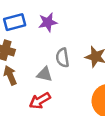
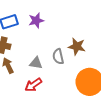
gray semicircle: (63, 58) -> (58, 57), moved

